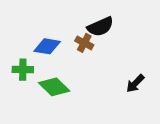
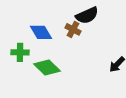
blue diamond: (47, 46) -> (41, 32), turned 50

